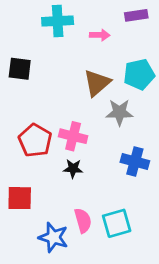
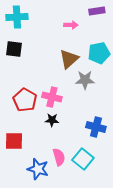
cyan cross: (58, 21) -> (17, 17), moved
blue cross: (135, 162) -> (96, 127), moved
cyan square: (117, 223) -> (83, 159), turned -35

